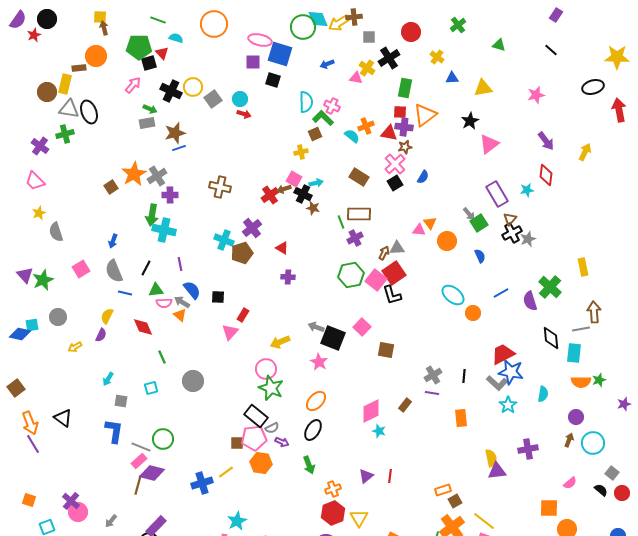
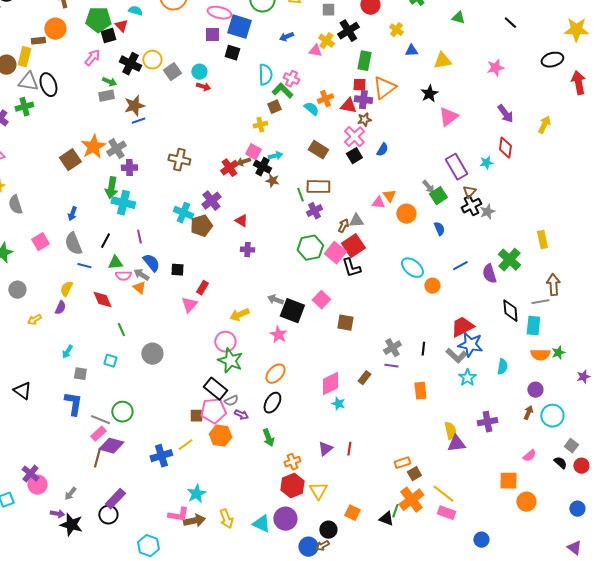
brown square: (111, 187) -> (70, 160), size x1.5
cyan square: (151, 388) -> (110, 361), turned 32

